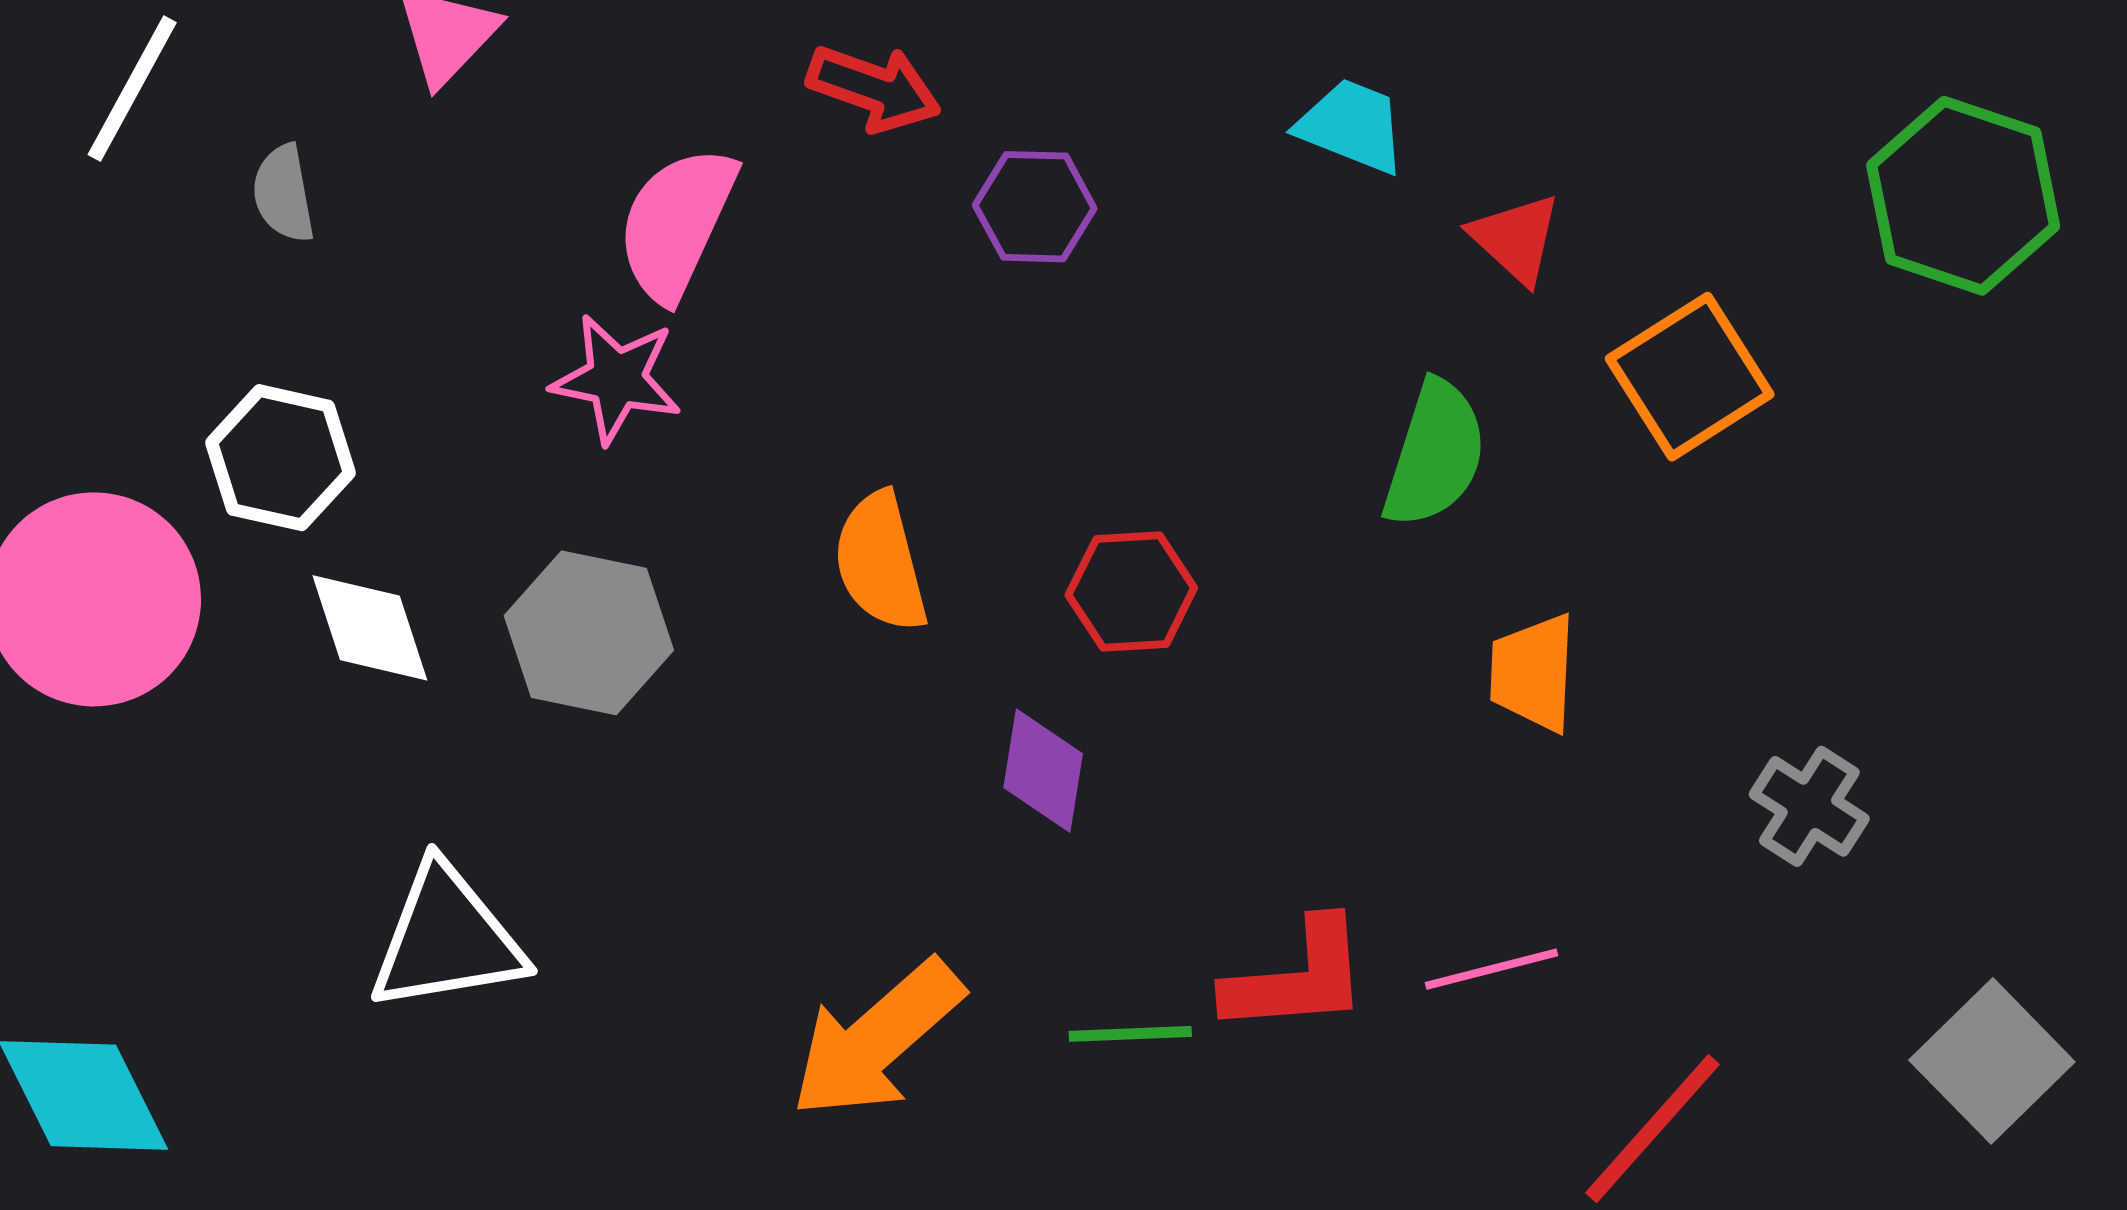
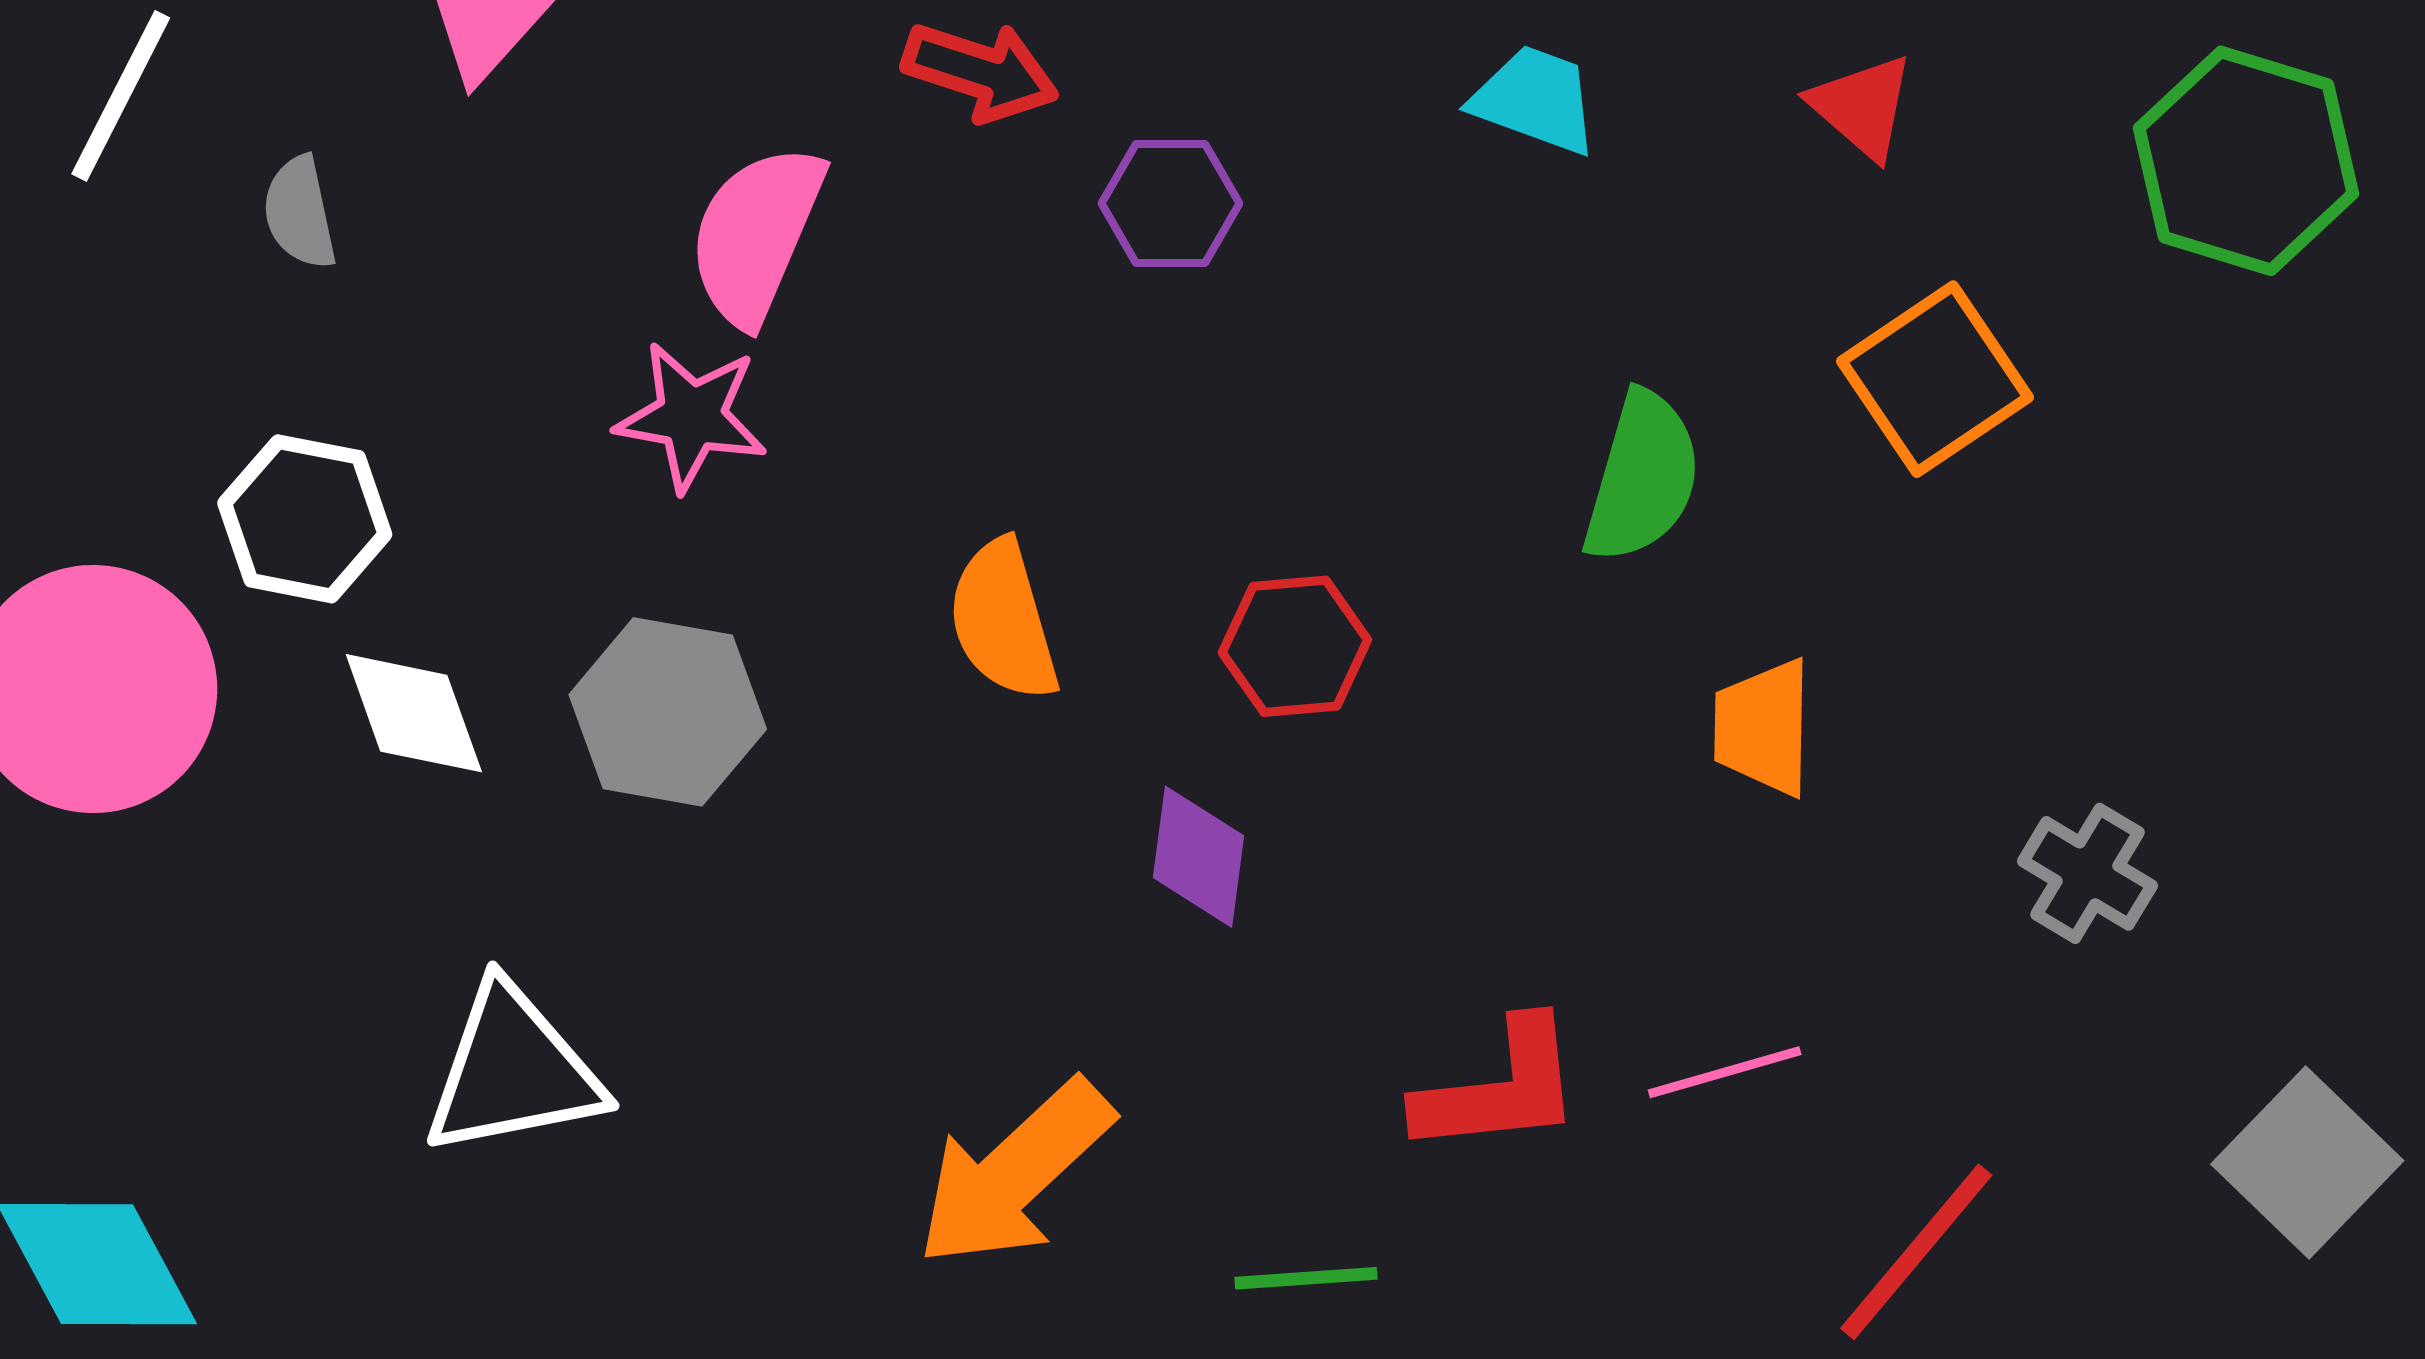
red triangle: (1516, 239) -> (1862, 107), moved
green line: (1130, 1034) -> (1306, 1278), moved

